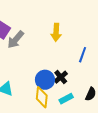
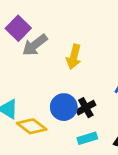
yellow arrow: (56, 32) -> (74, 57), moved
yellow diamond: (42, 97) -> (32, 126), moved, turned -70

